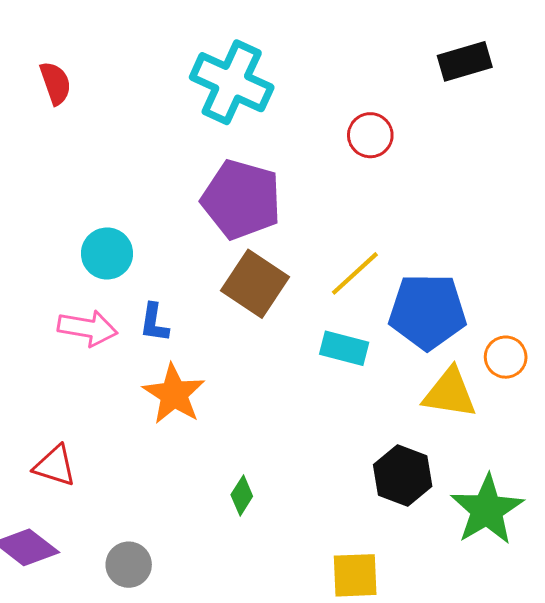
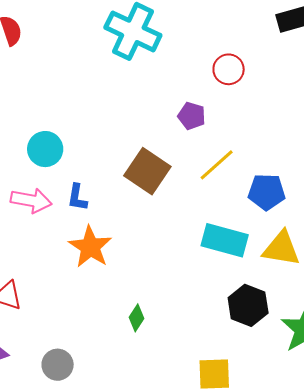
purple pentagon: (241, 199) -> (192, 116), moved, size x0.5
blue pentagon: (427, 312) -> (267, 192), size x0.7
cyan rectangle: (344, 348) -> (225, 240), moved, size x1.4

